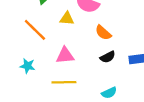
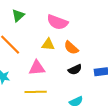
yellow triangle: (67, 18) -> (48, 44), moved

